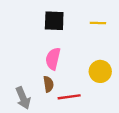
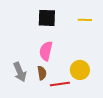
yellow circle: (100, 71) -> (80, 70), moved
gray arrow: (23, 98) -> (20, 72), moved

